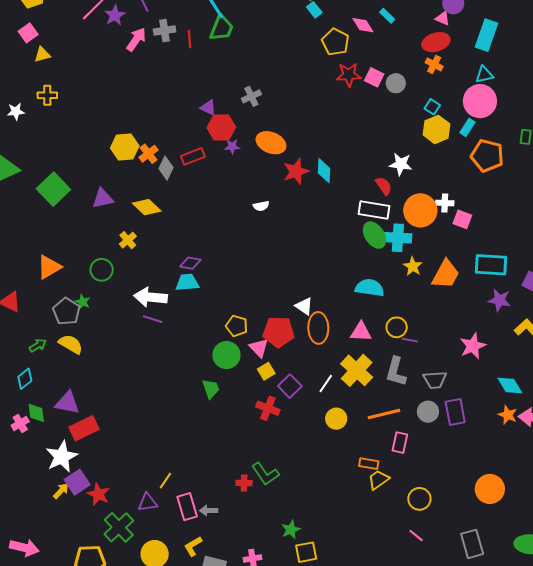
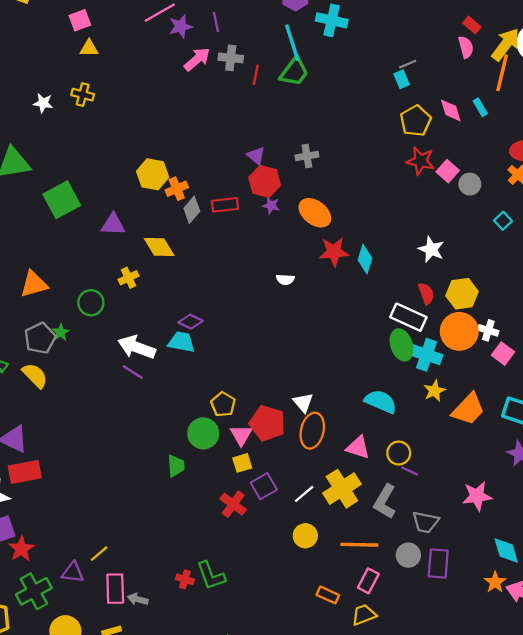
yellow hexagon: (436, 129) -> (462, 294), moved
white star: (401, 164) -> (431, 249), moved
yellow trapezoid: (378, 480) -> (364, 615), moved

